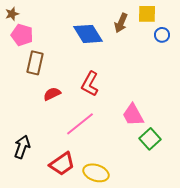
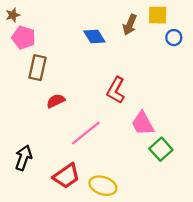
blue diamond: (88, 34) -> (94, 36), size x0.7
red L-shape: (90, 84) -> (116, 90), moved

